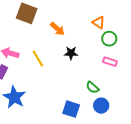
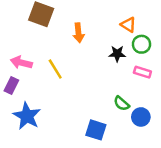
orange arrow: (57, 29) -> (79, 33), turned 42
black star: (71, 53) -> (117, 54), moved
blue circle: (101, 106) -> (141, 117), moved

